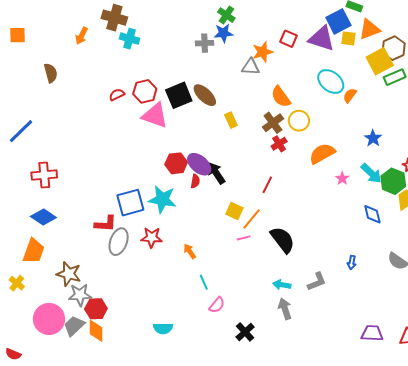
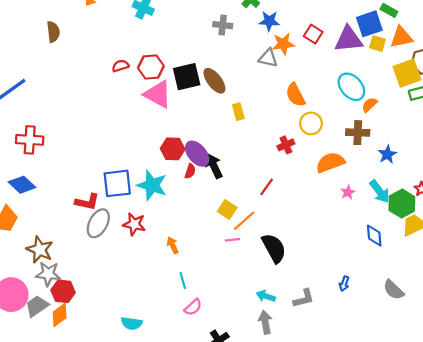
blue star: (223, 33) -> (269, 21), moved
purple triangle: (322, 39) -> (349, 39), turned -32
brown cross: (273, 123) -> (358, 133), moved, turned 30
orange diamond: (96, 331) -> (60, 315), turned 45

